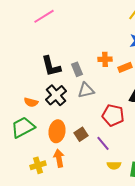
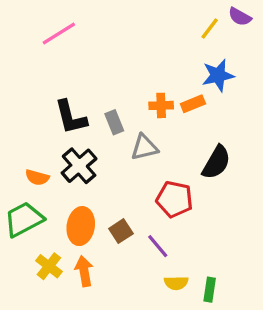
orange rectangle: (125, 67) -> (193, 104), moved
gray triangle: (86, 90) -> (144, 147), moved
yellow cross: (38, 165) -> (49, 266), moved, turned -35

